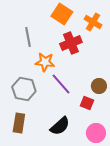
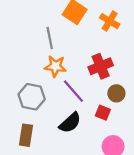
gray line: (28, 37) -> (50, 38), moved
red cross: (71, 43) -> (101, 66), moved
black semicircle: (60, 126) -> (70, 123), moved

